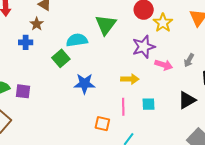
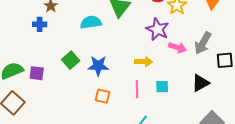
purple star: (144, 47) -> (158, 29), turned -30
green square: (61, 58) -> (71, 60), moved
gray arrow: (189, 60) -> (203, 43), size x1.6
orange square: (102, 124) -> (102, 96), moved

